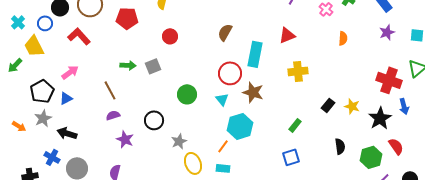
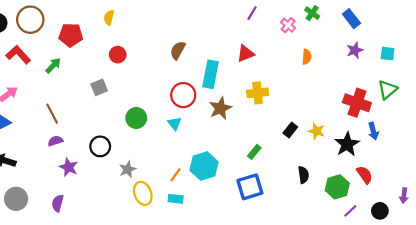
green arrow: (128, 65) -> (53, 66), moved, turned -49
brown star: (253, 92) -> (220, 108), moved, turned 30
cyan hexagon: (240, 126) -> (204, 166), moved
blue square: (291, 157) -> (250, 187), size x1.4

